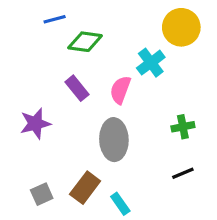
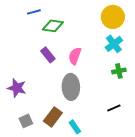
cyan cross: (151, 63) -> (114, 44), moved
purple star: (35, 124) -> (17, 88), moved, turned 30
green cross: (183, 127) -> (119, 71), moved

